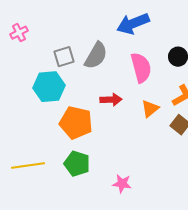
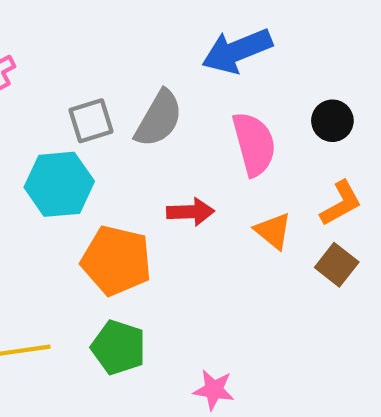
orange triangle: (150, 109) -> (273, 231), turned -42

